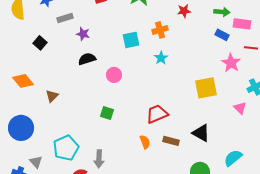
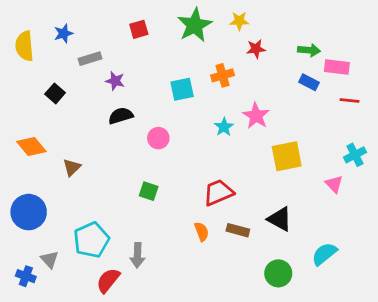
cyan star: (161, 58) -> (224, 127), moved
pink star: (231, 63) -> (256, 116), moved

